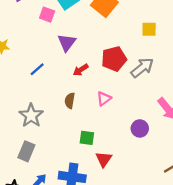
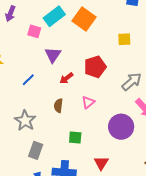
gray arrow: (142, 68) -> (132, 82), moved
purple circle: (140, 128) -> (121, 127), size x1.6
gray rectangle: (26, 151) -> (36, 150), moved
red triangle: (104, 159) -> (101, 163), moved

